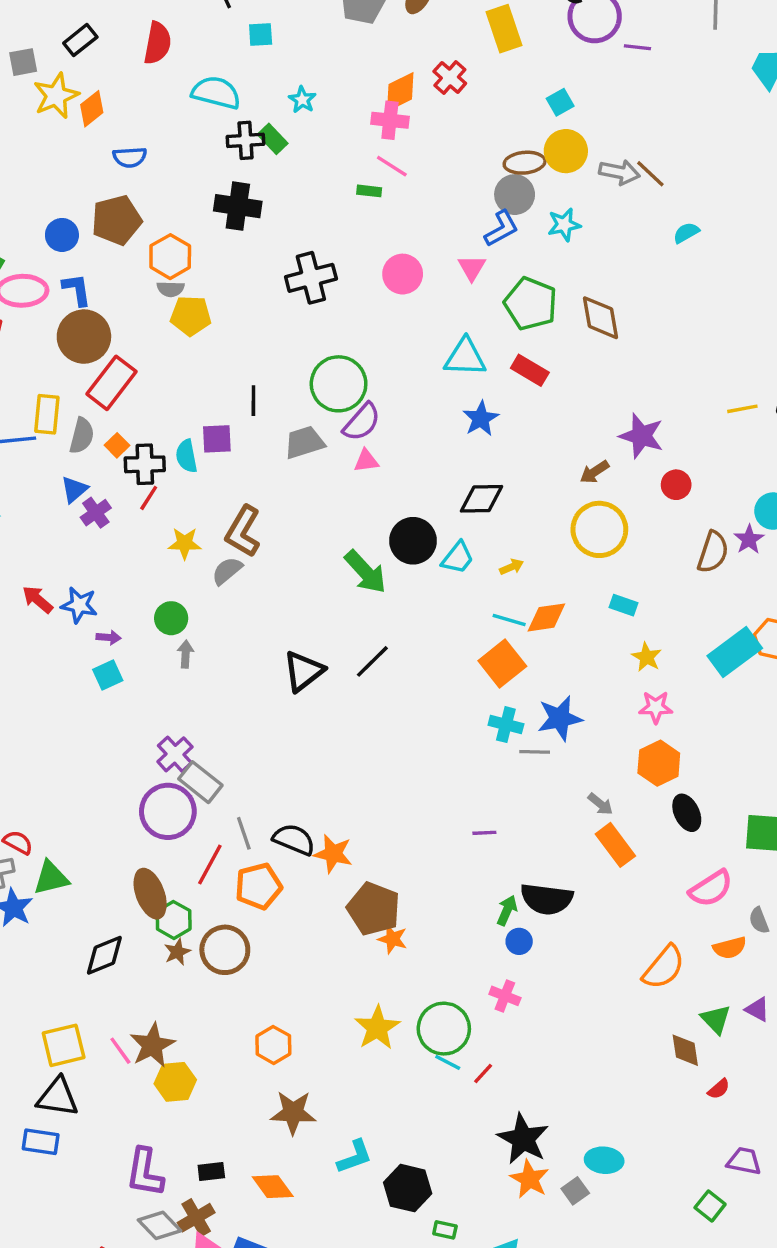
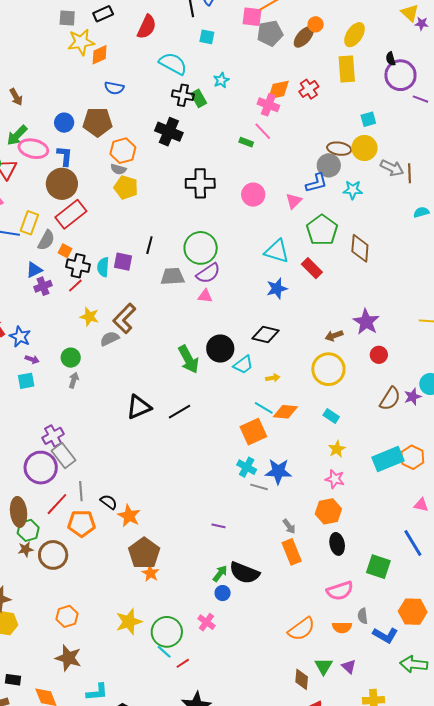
brown line: (650, 174) -> (409, 173), turned 30
orange square: (117, 445) -> (65, 251), turned -32
black semicircle: (294, 839) -> (109, 502), size x0.7

